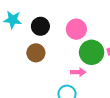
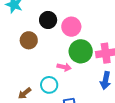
black circle: (40, 26) -> (48, 20), moved

